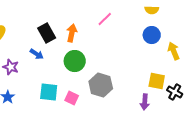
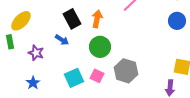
cyan square: (49, 92) -> (74, 78), turned -30
pink square: (72, 98) -> (97, 76), moved

